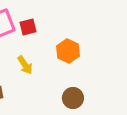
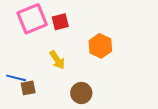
brown circle: (73, 98) -> (81, 93), moved

